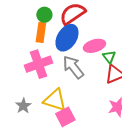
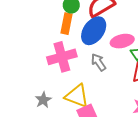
gray arrow: (73, 67) -> (98, 62), size x0.7

